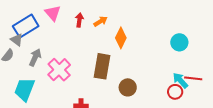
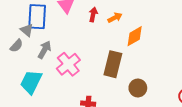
blue rectangle: (26, 26) -> (37, 17), turned -60
orange diamond: (121, 38) -> (135, 36), turned 30

